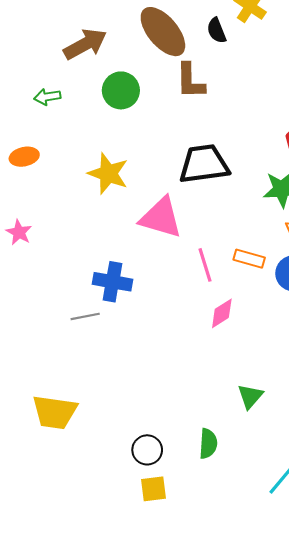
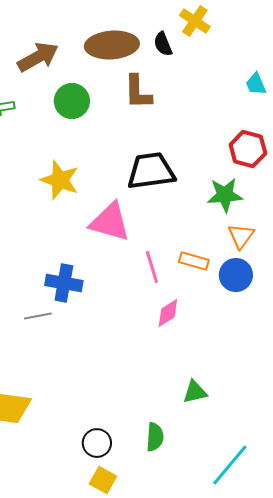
brown ellipse: (163, 32) -> (112, 45), turned -54
green triangle: (250, 396) -> (195, 392), turned 36
yellow square: (153, 489) -> (103, 480), turned 36

